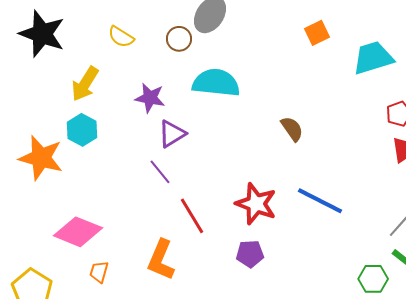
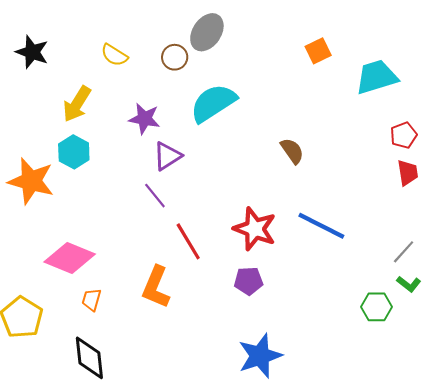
black star: (42, 34) -> (32, 52), size x0.7
cyan semicircle: (216, 83) -> (213, 103), turned -39

